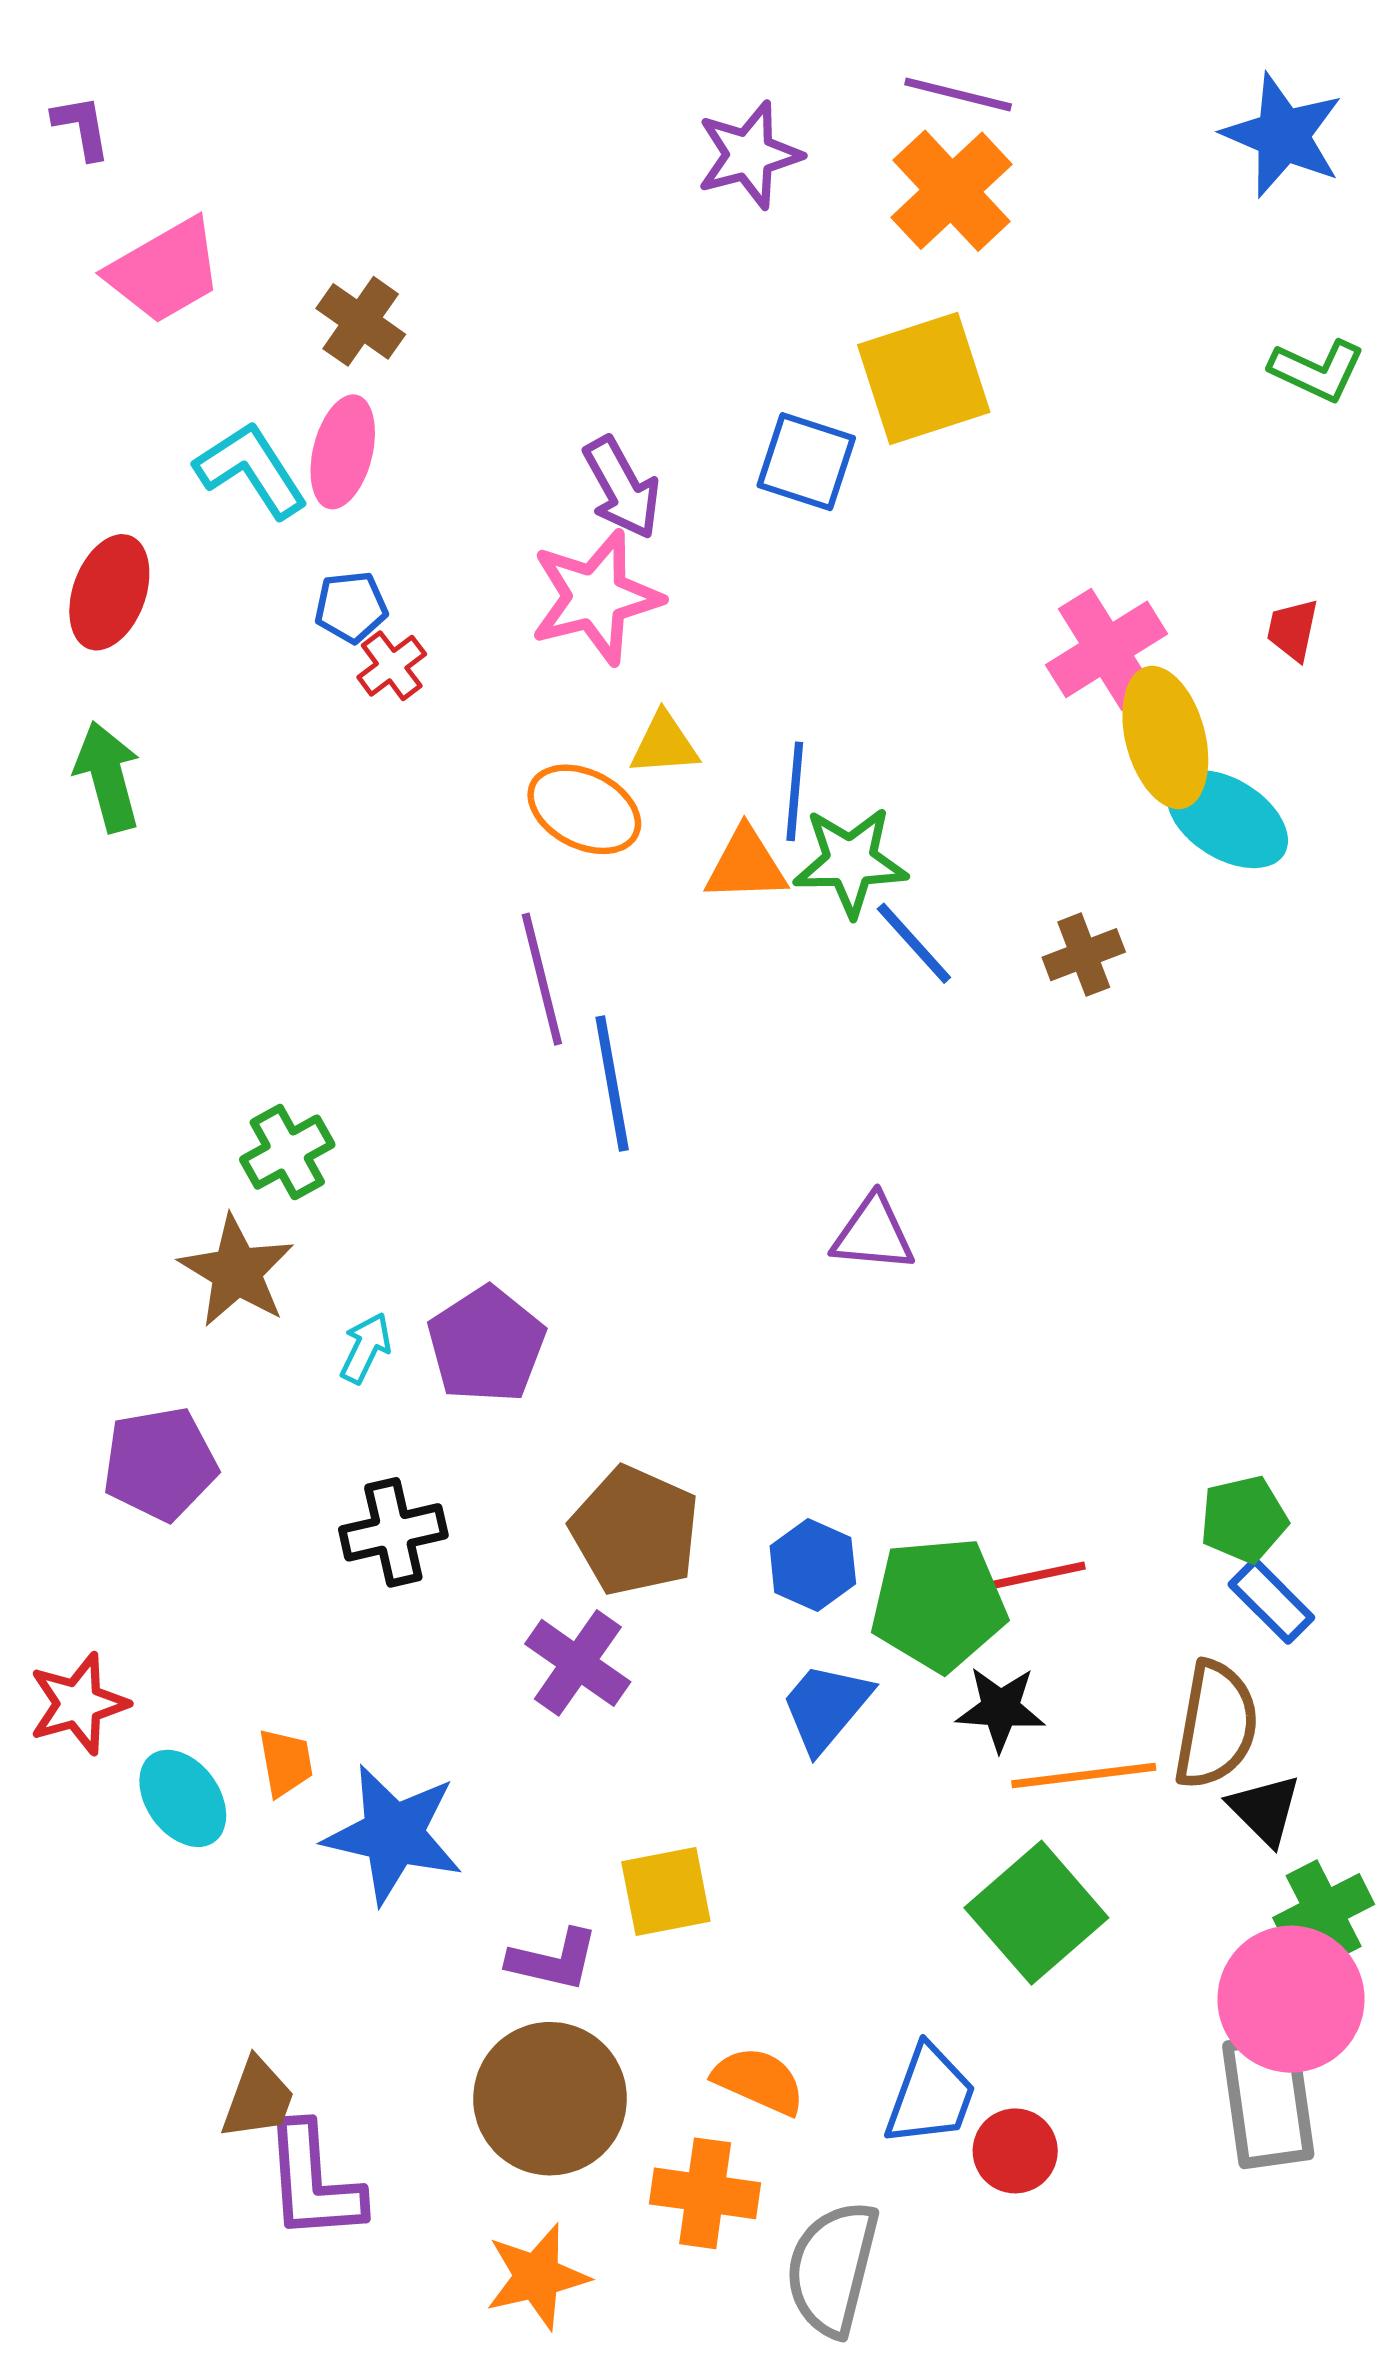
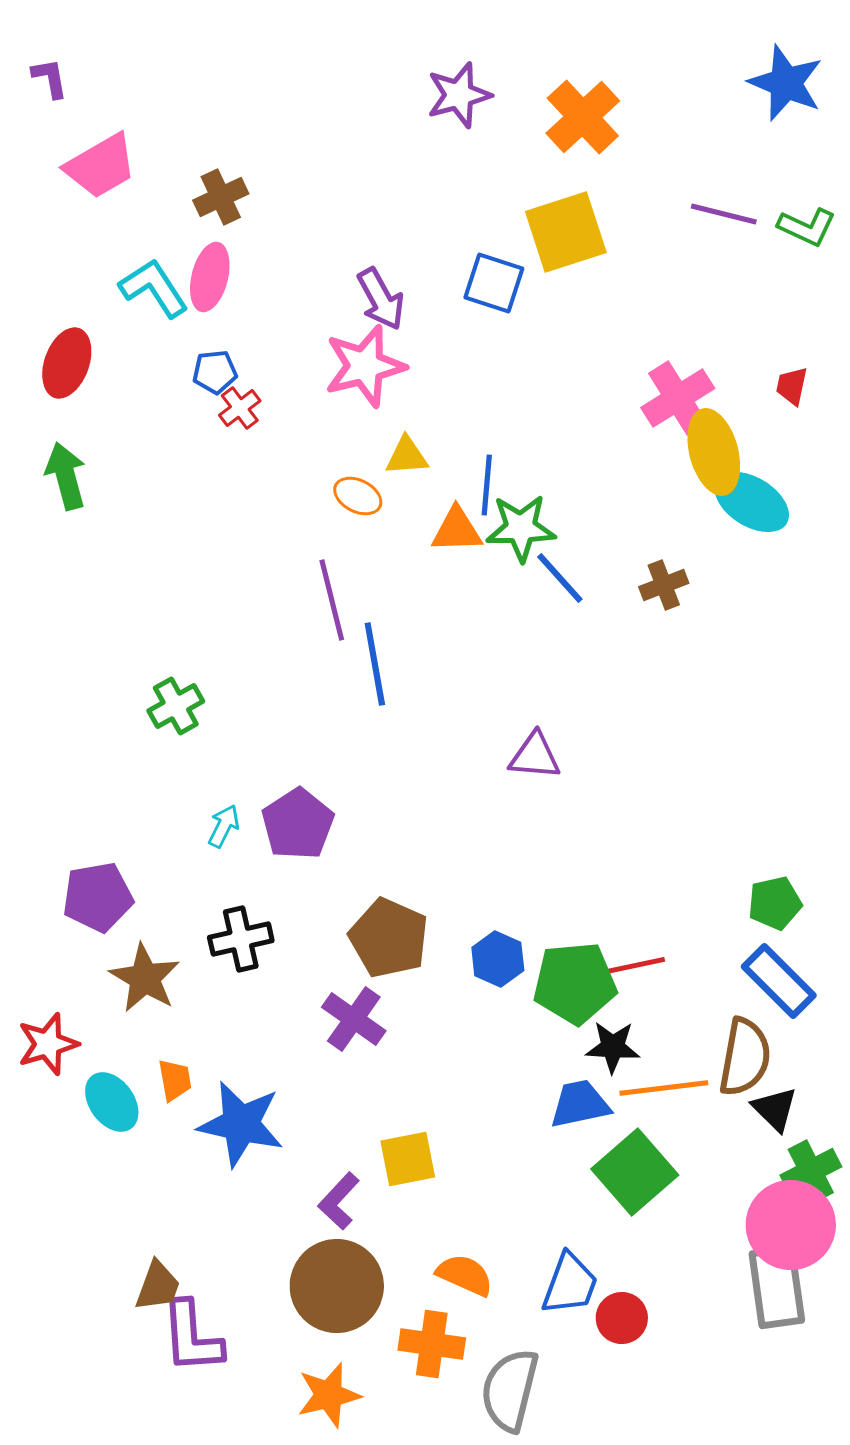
purple line: (958, 94) -> (724, 214), moved
brown cross: (361, 321) -> (221, 197), turned 30
orange ellipse: (584, 809) -> (358, 496), size x0.7
brown star: (237, 1271) -> (145, 978), moved
green pentagon: (1244, 1519) -> (775, 903), moved
blue rectangle: (1271, 1601) -> (779, 981), size x1.4
blue trapezoid: (826, 1707) -> (580, 1104), moved, turned 38
purple L-shape: (553, 1960) -> (339, 1201), turned 120

